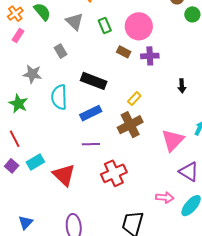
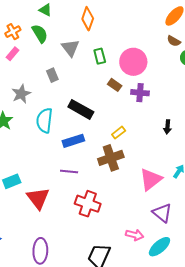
gray star: (32, 74) -> (21, 94), turned 30
red cross: (114, 173) -> (88, 204), turned 35

